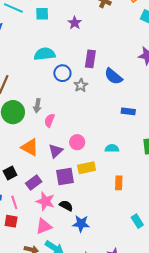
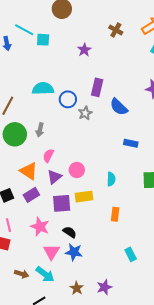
cyan square: (42, 14) -> (43, 40), moved
cyan semicircle: (45, 54) -> (43, 89), moved
pink semicircle: (49, 120) -> (48, 156), moved
cyan semicircle: (112, 148) -> (111, 179), turned 88
purple rectangle: (34, 183) -> (31, 195), moved
black semicircle: (66, 206) -> (70, 232), moved
pink triangle: (44, 226) -> (51, 252), moved, turned -42

